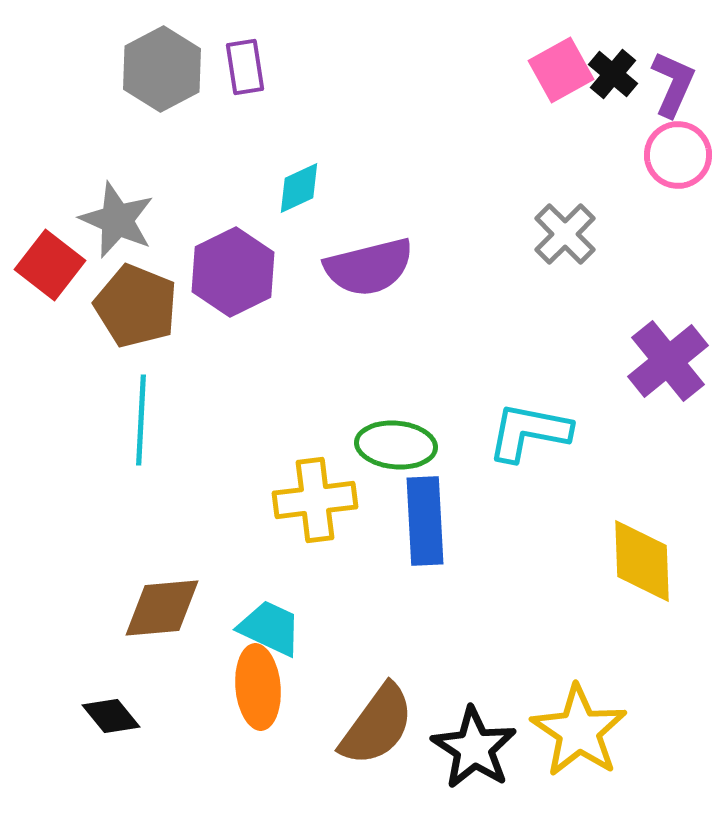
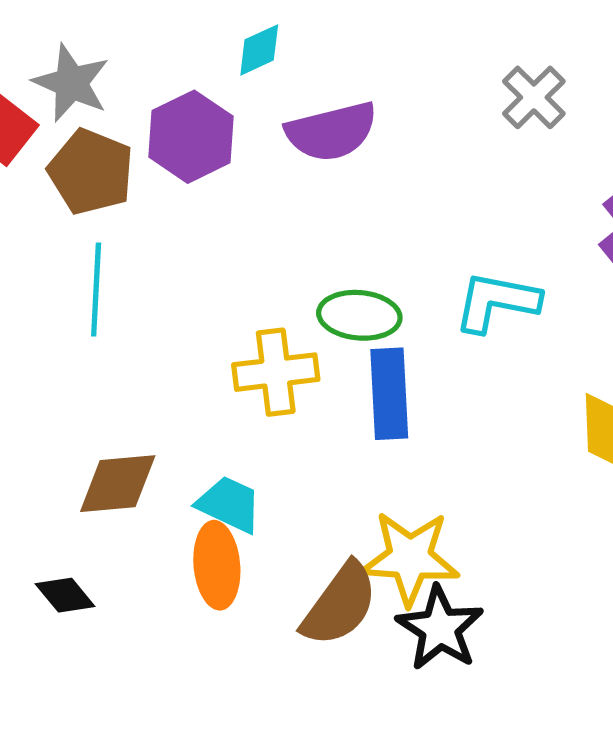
yellow star: (579, 731) -> (410, 558), moved, turned -30

